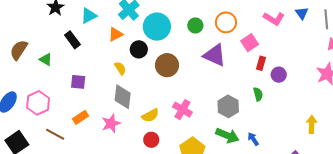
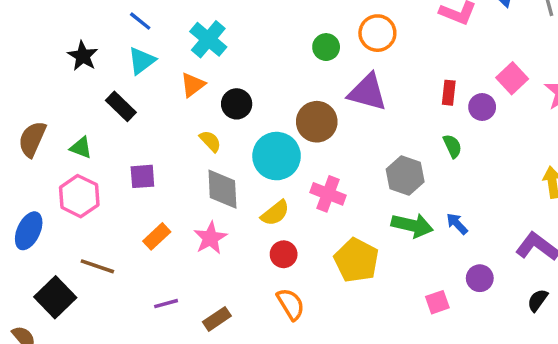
cyan circle: (157, 27) -> (277, 156), moved
pink square: (250, 43) -> (512, 78), moved
brown circle: (167, 65) -> (317, 122), moved
pink hexagon: (38, 103) -> (79, 196), moved
brown line: (55, 134) -> (97, 266), moved

